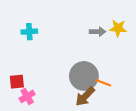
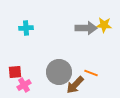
gray arrow: (98, 32) -> (86, 28), size x1.5
gray circle: (84, 76) -> (59, 72), moved

